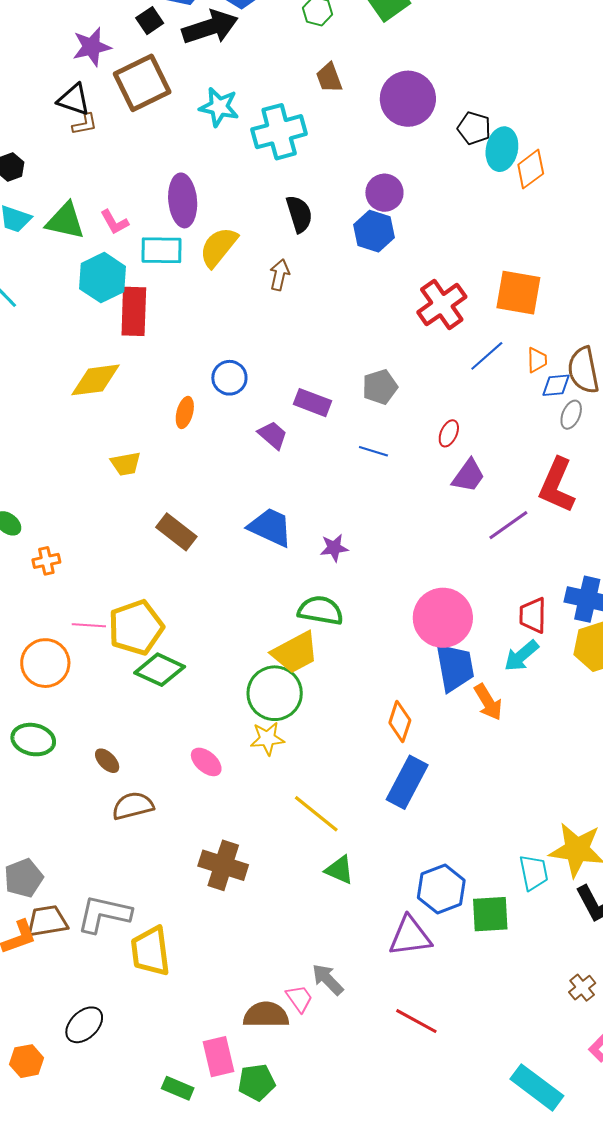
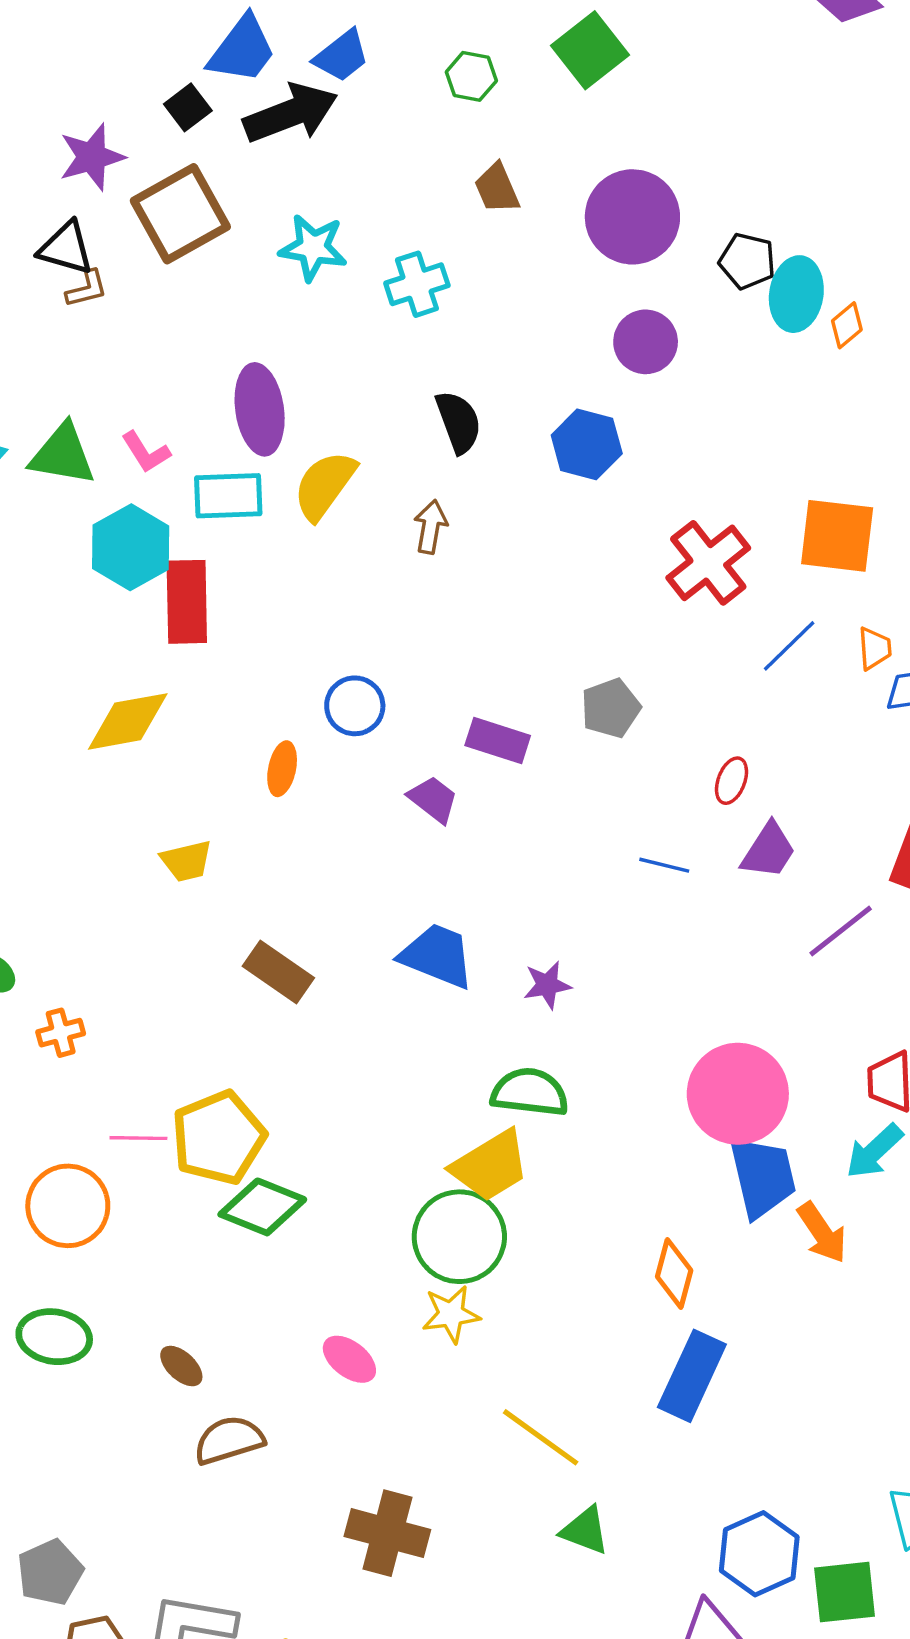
cyan cross: (279, 132) -> (417, 284), size x0.7
orange diamond: (531, 169) -> (847, 325), size x0.7
purple circle: (384, 193) -> (646, 342), moved
blue line: (373, 451) -> (664, 865), moved

